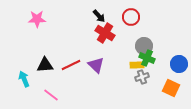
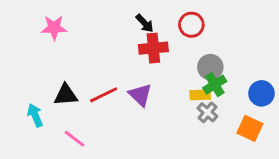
red cross: (105, 33) -> (153, 48), turned -36
green cross: (147, 58) -> (215, 85), turned 35
gray cross: (142, 77) -> (207, 112), turned -32

